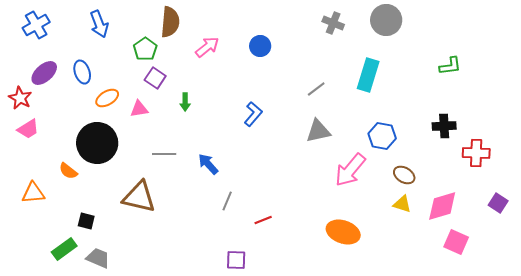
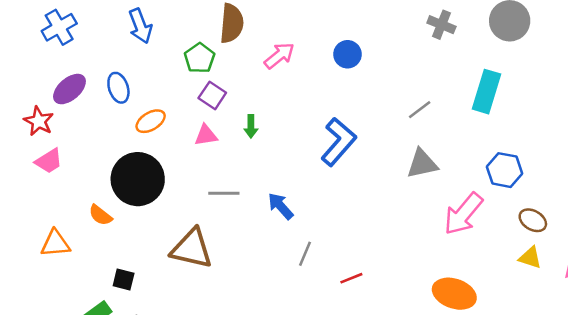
pink triangle: (139, 109) -> (206, 135), moved
blue L-shape: (253, 114) -> (338, 142), size x1.5

